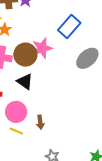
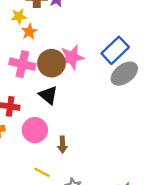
blue rectangle: (69, 26) -> (115, 50), moved
yellow line: (16, 131) -> (42, 172), moved

